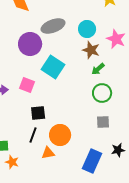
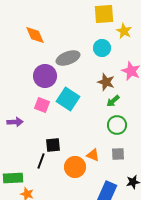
cyan circle: (87, 29) -> (102, 48), moved
pink square: (27, 85) -> (42, 105), moved
black line: (33, 135) -> (41, 161), moved
orange triangle: (48, 153) -> (93, 155), moved, turned 32

